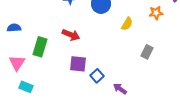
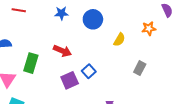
purple square: (78, 64) -> (70, 80), turned -30
blue square: (97, 76) -> (89, 71), moved

